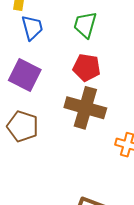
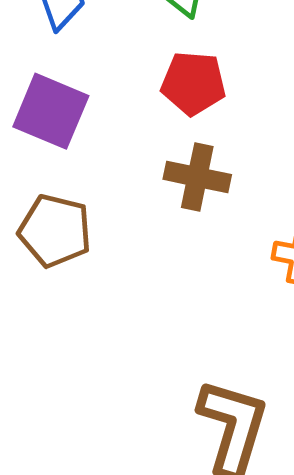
brown cross: (85, 108) -> (197, 177), size x0.7

